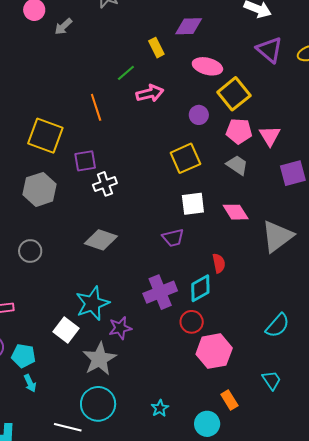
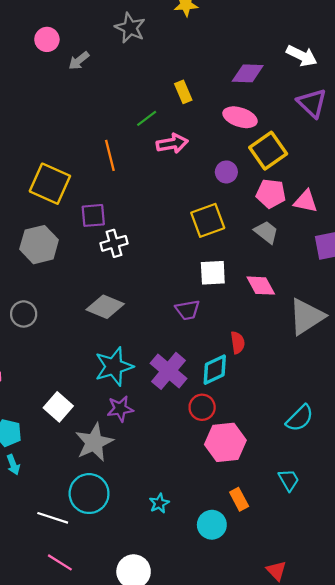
purple diamond: (189, 26) -> (248, 73), moved
pink triangle: (270, 136) -> (306, 201), turned -50
purple cross: (160, 292) -> (169, 371), turned -32
cyan star: (92, 303) -> (114, 367), moved

